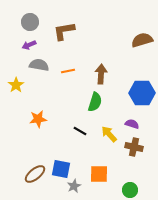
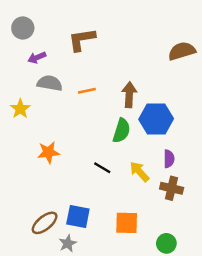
gray circle: (30, 22) -> (23, 28), moved
blue hexagon: (142, 93) -> (156, 119), moved
purple semicircle: (132, 124) -> (169, 159), turned 72
gray star: (74, 186) -> (68, 243), moved

